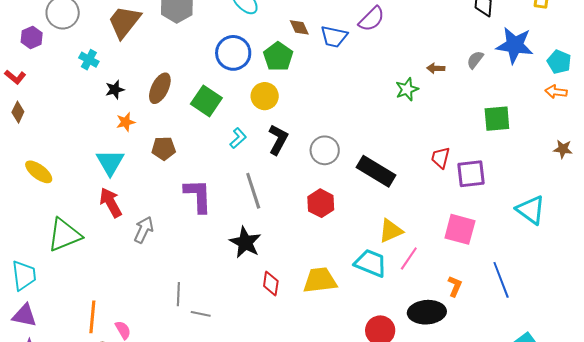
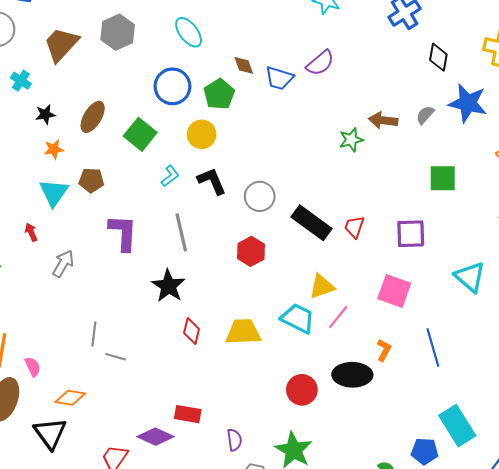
brown arrow: (436, 68) -> (383, 120), size x1.5
black L-shape: (278, 140) -> (212, 181), turned -56
red trapezoid: (441, 158) -> (354, 227), moved
cyan triangle: (110, 162) -> (54, 193), moved
red arrow: (111, 203) -> (31, 232), size x0.6

